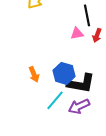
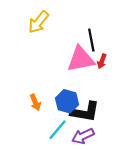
pink triangle: (77, 33) -> (81, 59), size x2.0

